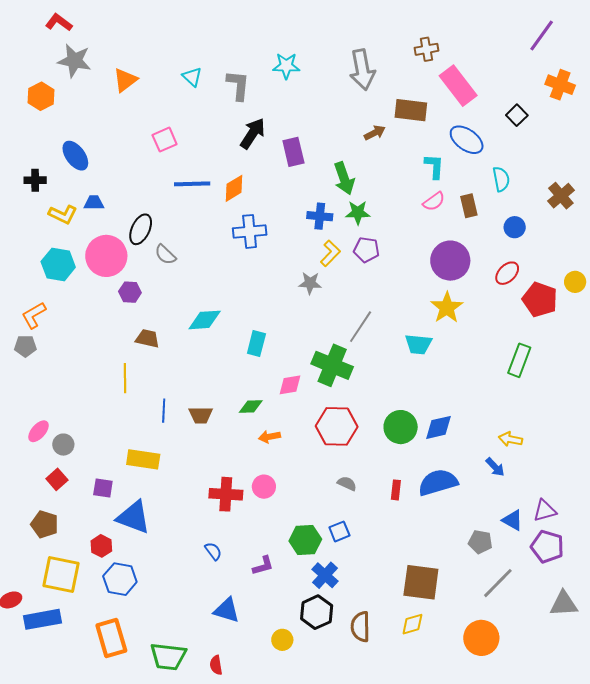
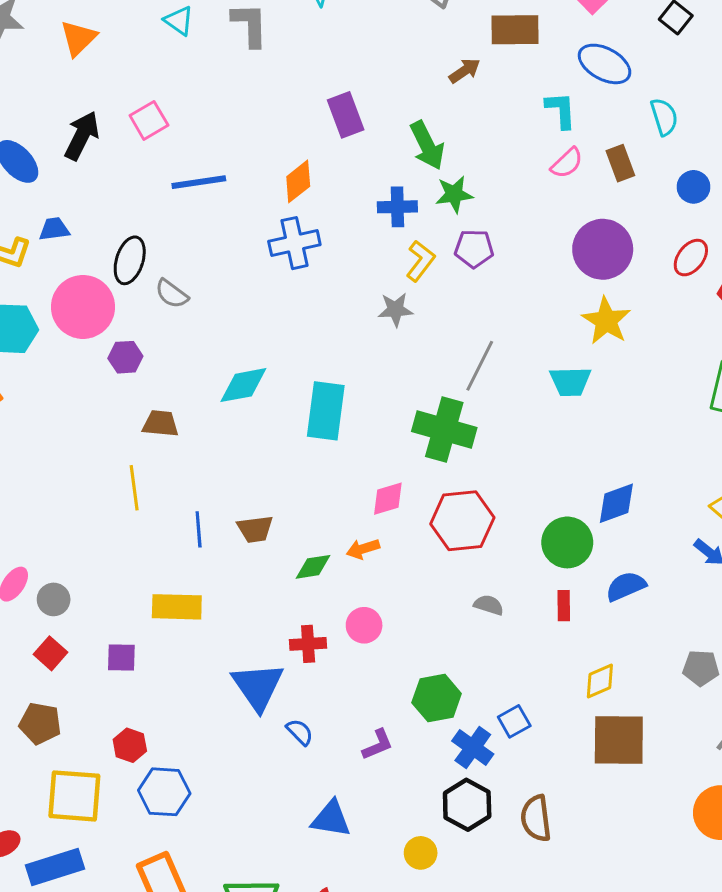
black arrow: (253, 133) -> (82, 136), moved
orange diamond: (234, 188) -> (298, 181), moved
cyan rectangle: (256, 344) -> (326, 411), size x1.5
pink diamond: (290, 385) -> (388, 499), moved
green diamond: (251, 406) -> (313, 567), moved
green circle: (401, 427) -> (567, 542), moved
blue semicircle: (438, 482) -> (626, 586), size x0.7
red cross: (226, 494) -> (308, 644), size x0.7
blue triangle: (134, 517) -> (258, 686), moved, turned 42
blue square: (339, 531) -> (514, 721), moved
yellow diamond: (412, 624) -> (600, 681), moved

